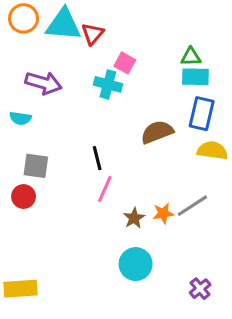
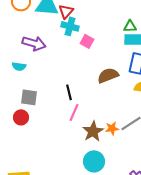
pink square: (125, 63) -> (87, 41), moved
cyan cross: (108, 84) -> (70, 26), moved
brown star: (134, 218) -> (93, 131), size x1.5

